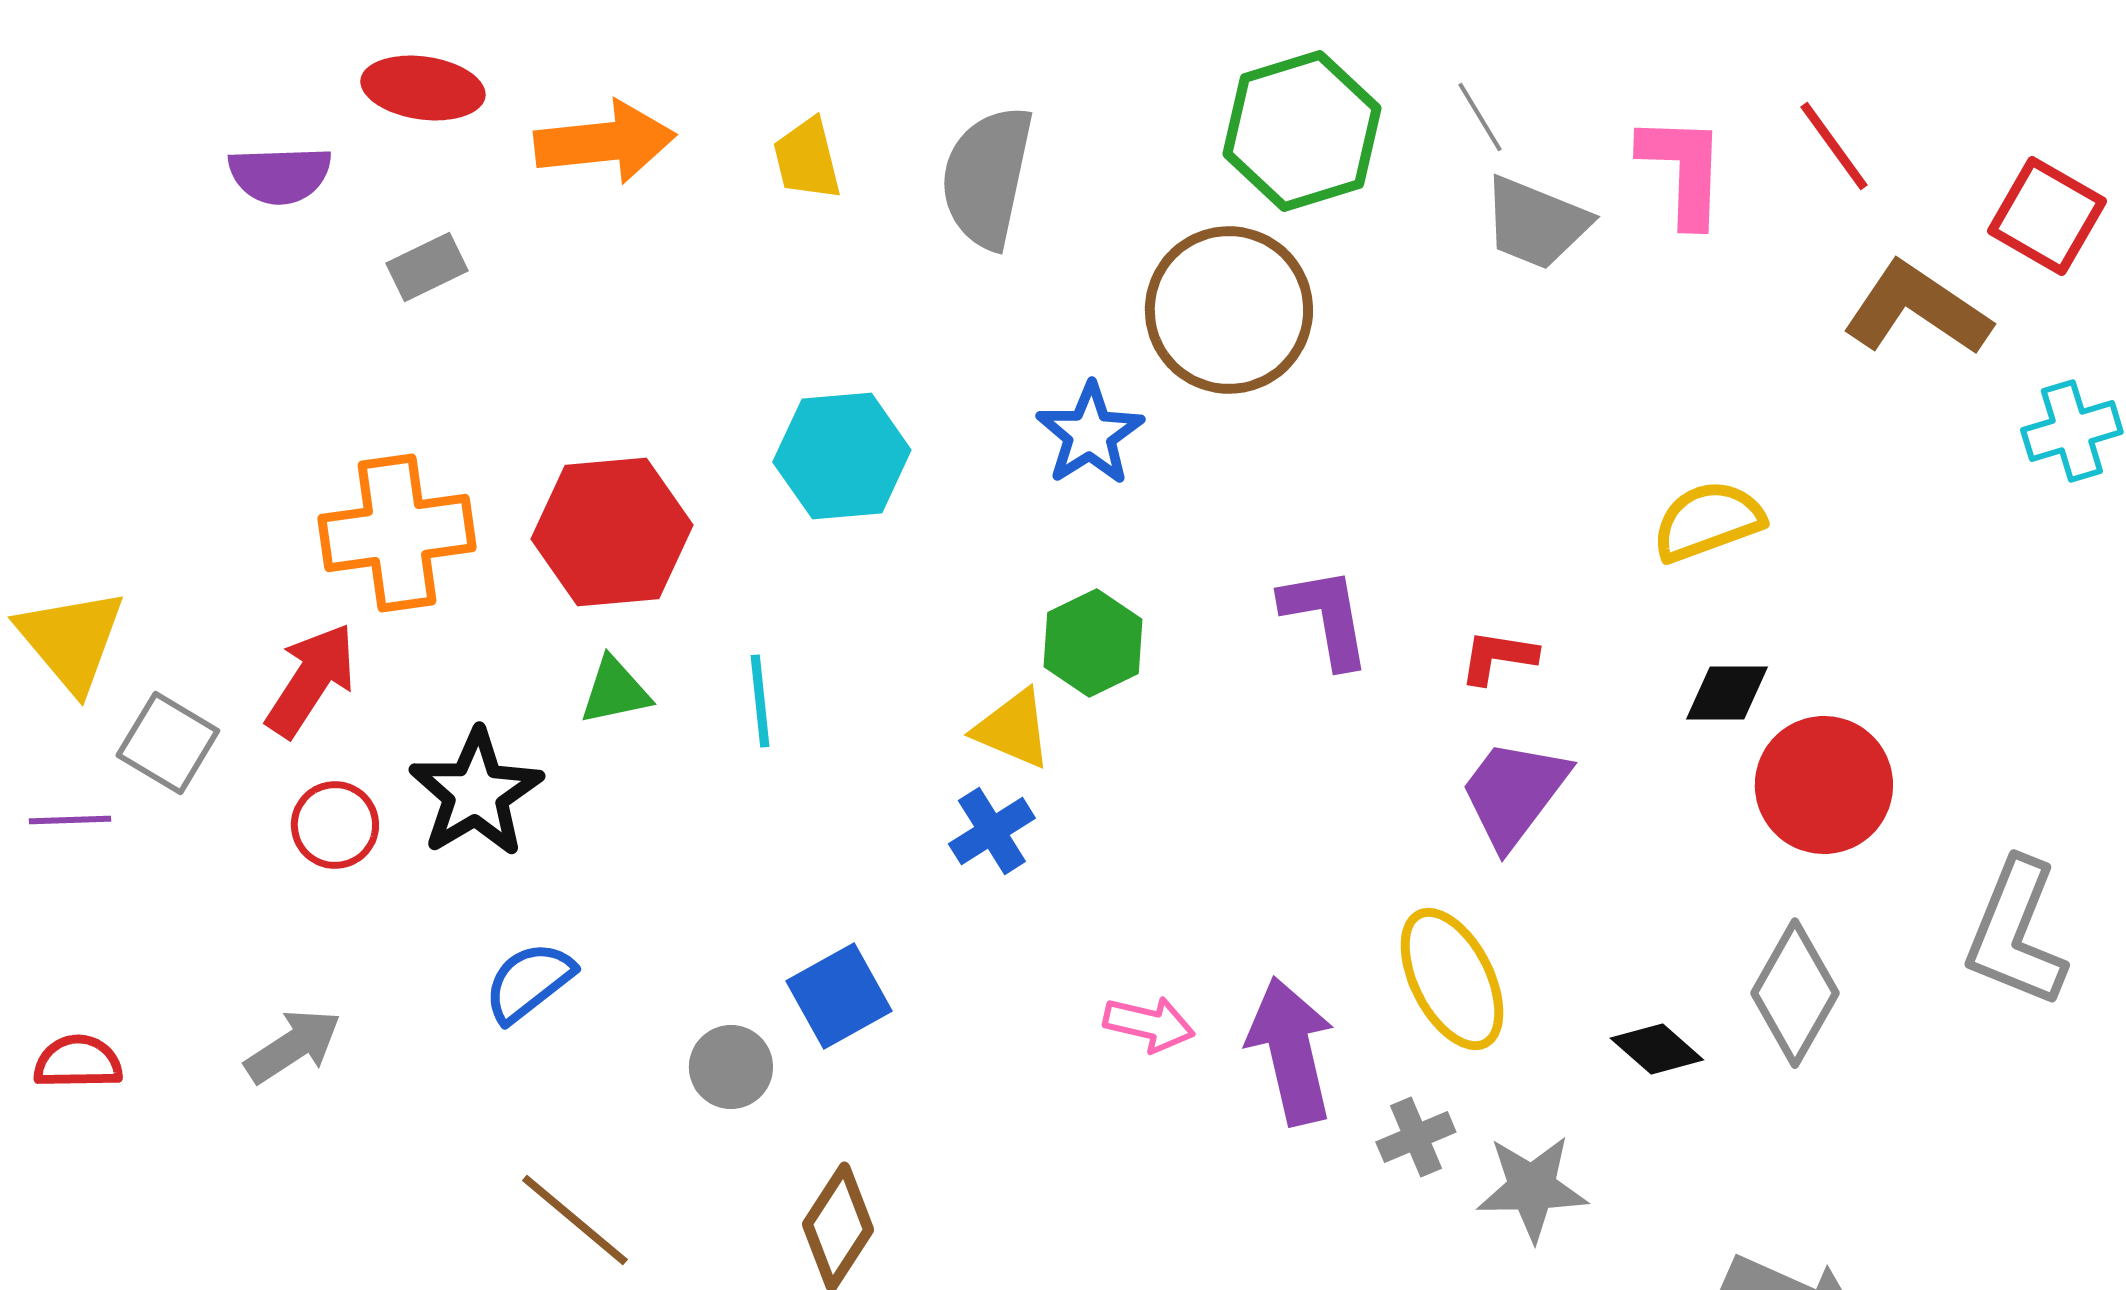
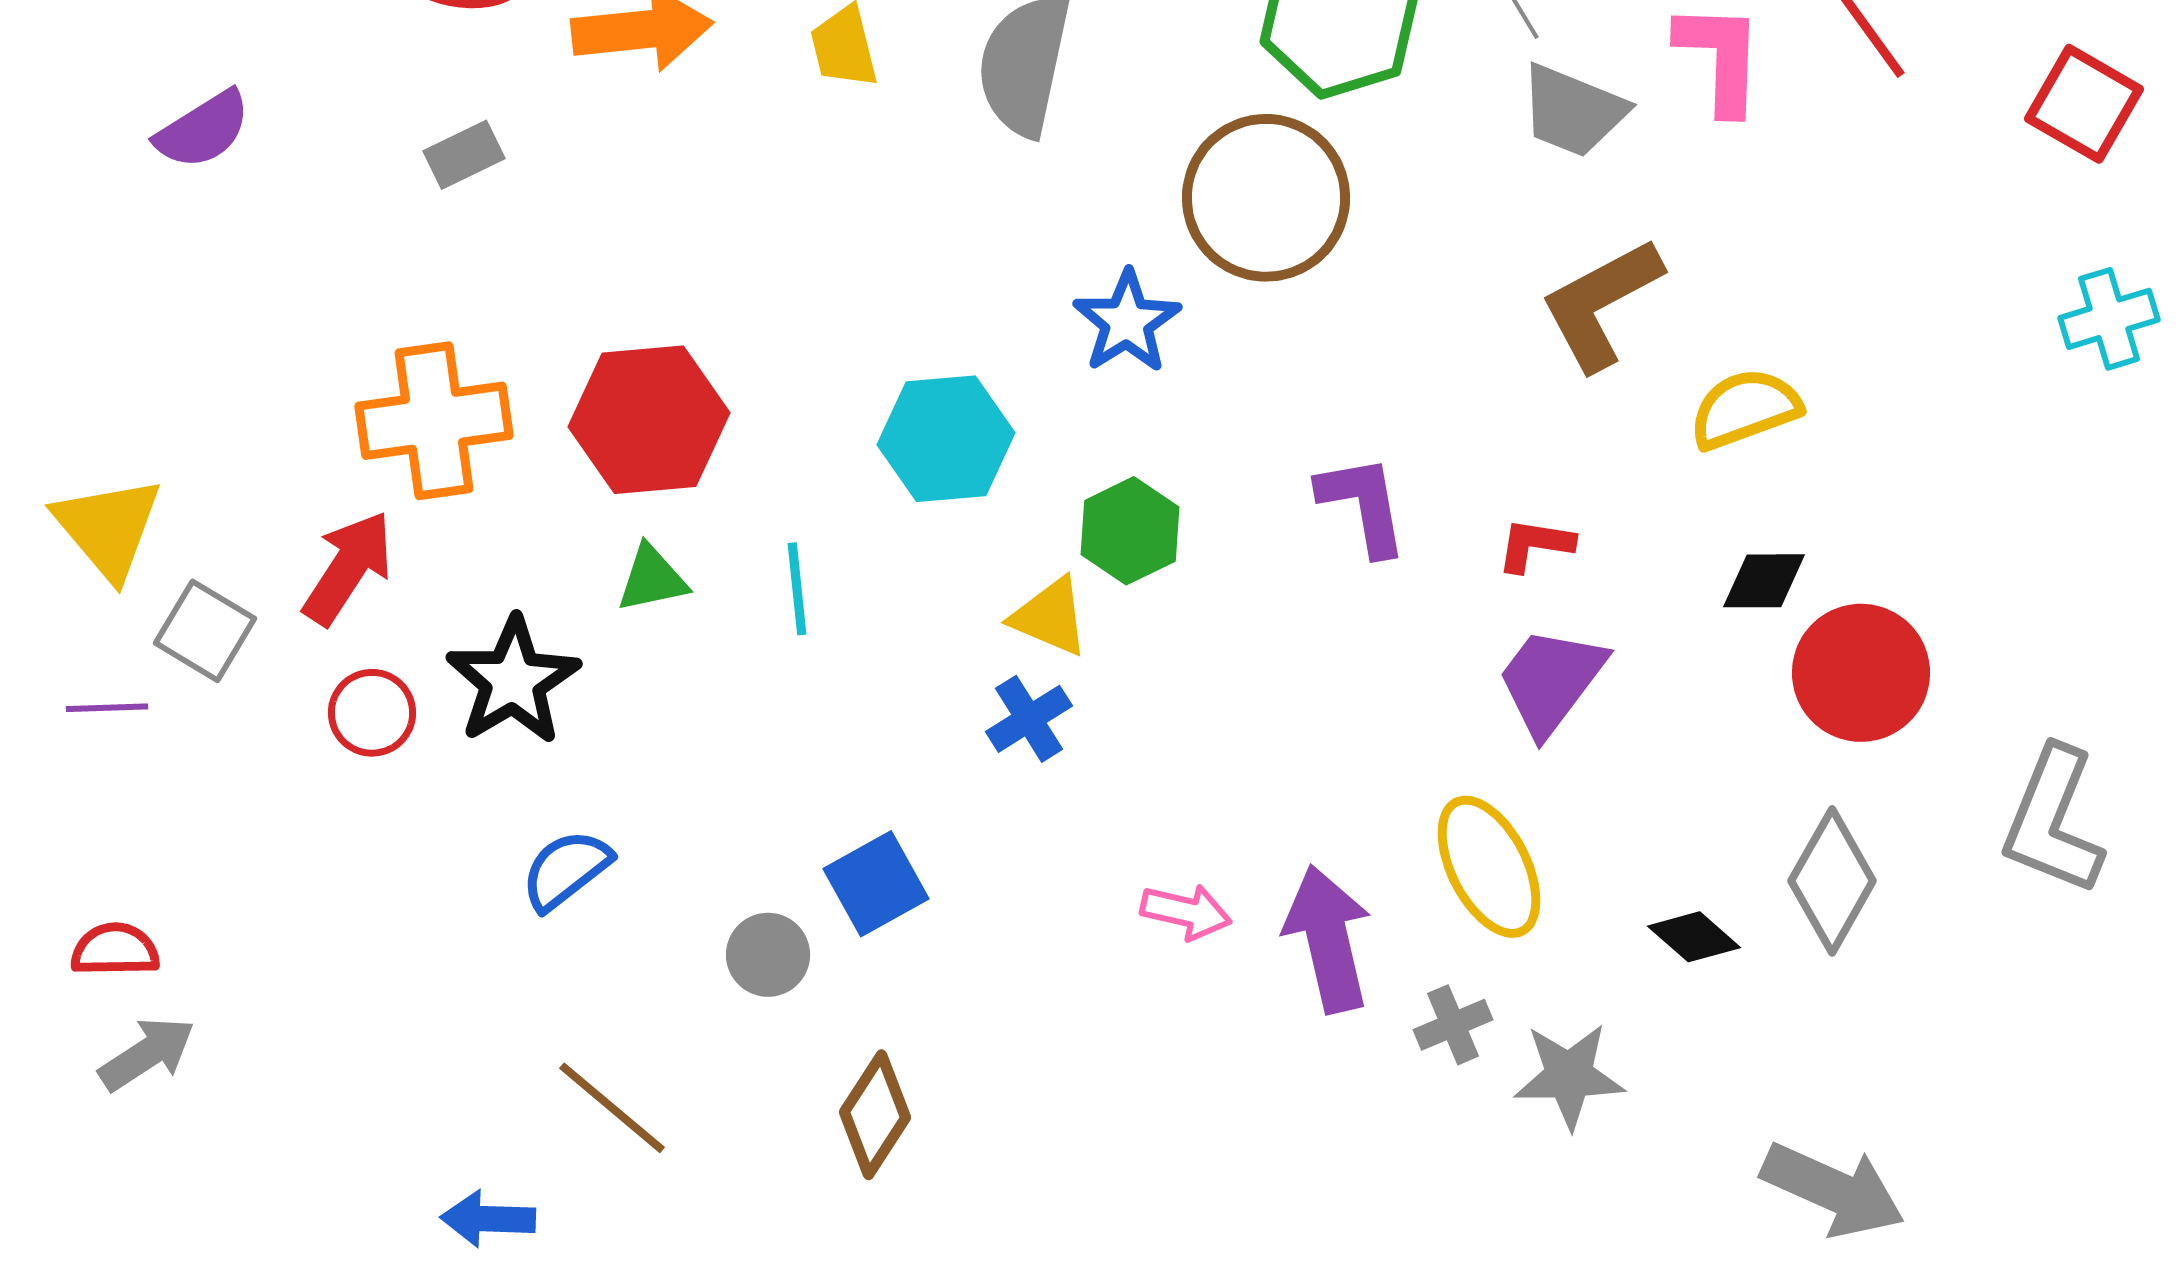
purple semicircle: (280, 175) -> (203, 130), moved, turned -30
brown L-shape: (1917, 309) -> (1601, 304), moved, turned -62
cyan hexagon: (842, 456) -> (946, 439), moved
gray arrow: (293, 1046) -> (147, 1054), moved

